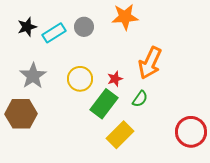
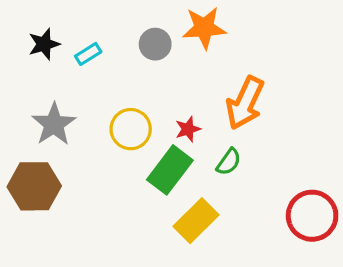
gray circle: (84, 27) -> (155, 44), moved
cyan rectangle: (54, 33) -> (88, 54), size x0.7

